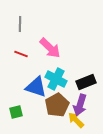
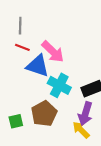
red line: (21, 54) -> (22, 47), moved
blue triangle: (36, 87) -> (38, 66), moved
brown pentagon: (57, 105) -> (44, 114), moved

